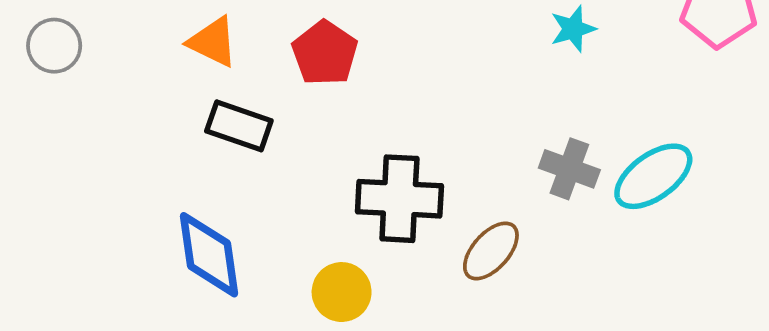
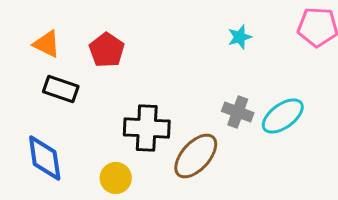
brown ellipse: (491, 251) -> (196, 156), size x1.4

